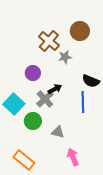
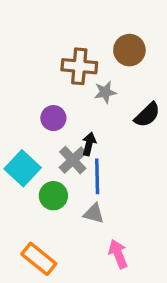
brown cross: (49, 41) -> (79, 66), turned -35
black semicircle: (91, 81) -> (147, 115), moved, turned -66
black arrow: (55, 89) -> (89, 144), turned -48
blue line: (83, 102) -> (97, 176), moved

